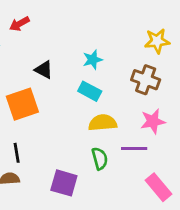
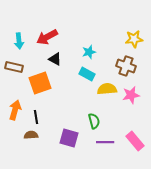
red arrow: (19, 24) -> (47, 37), moved, size x1.5
yellow semicircle: (103, 123) -> (107, 89), moved
purple line: (134, 149) -> (105, 142), moved

